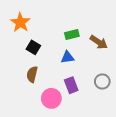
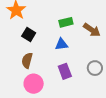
pink circle: (51, 98) -> (34, 84), moved

